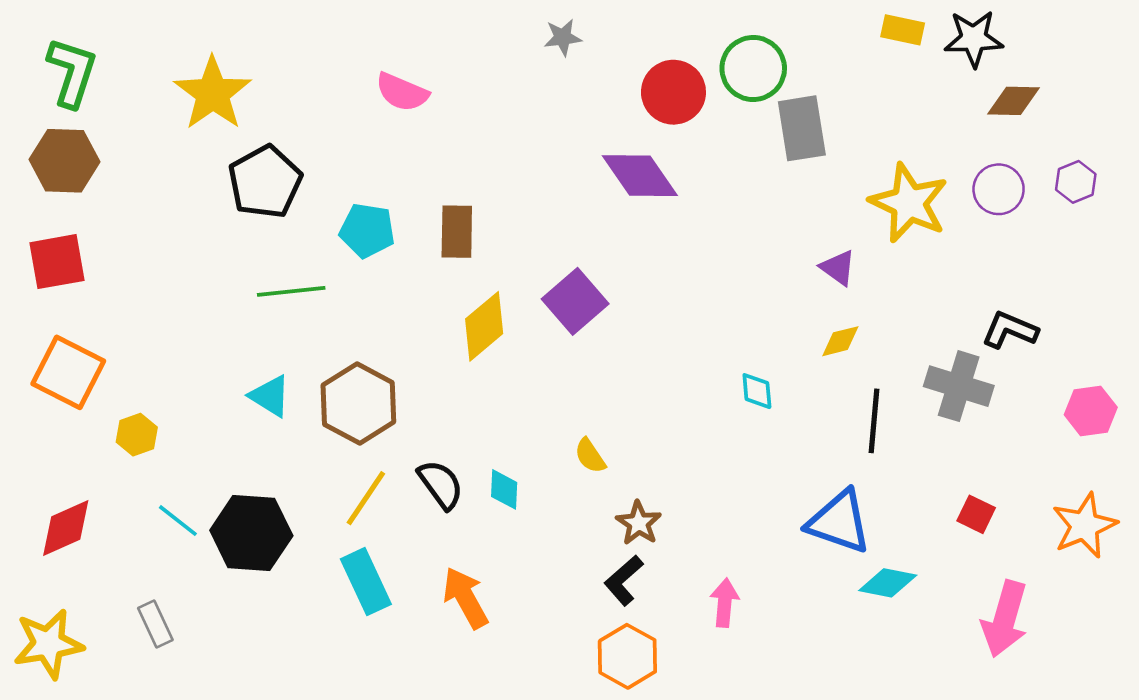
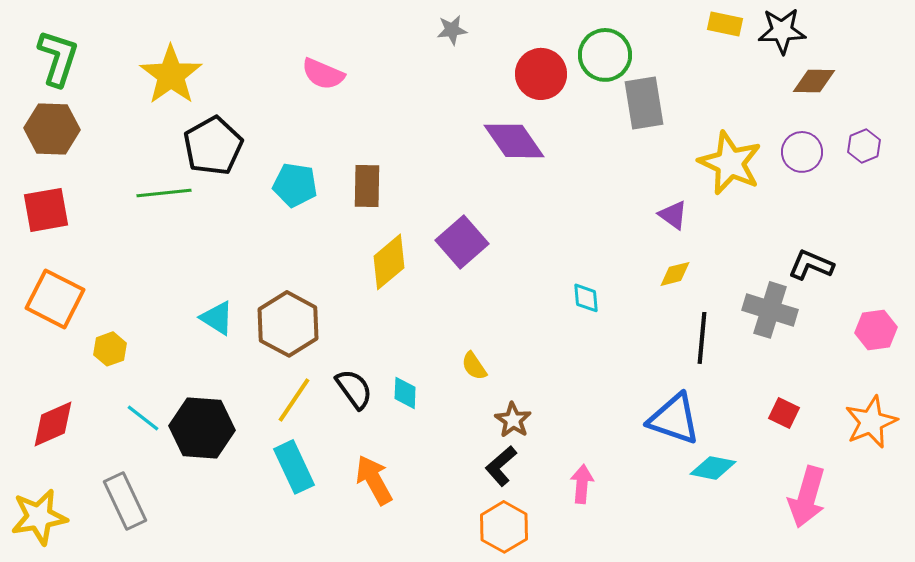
green line: (291, 291) -> (164, 193), moved
cyan diamond: (757, 391) -> (586, 298), moved
gray rectangle: (155, 624) -> (125, 501), size x1.5

